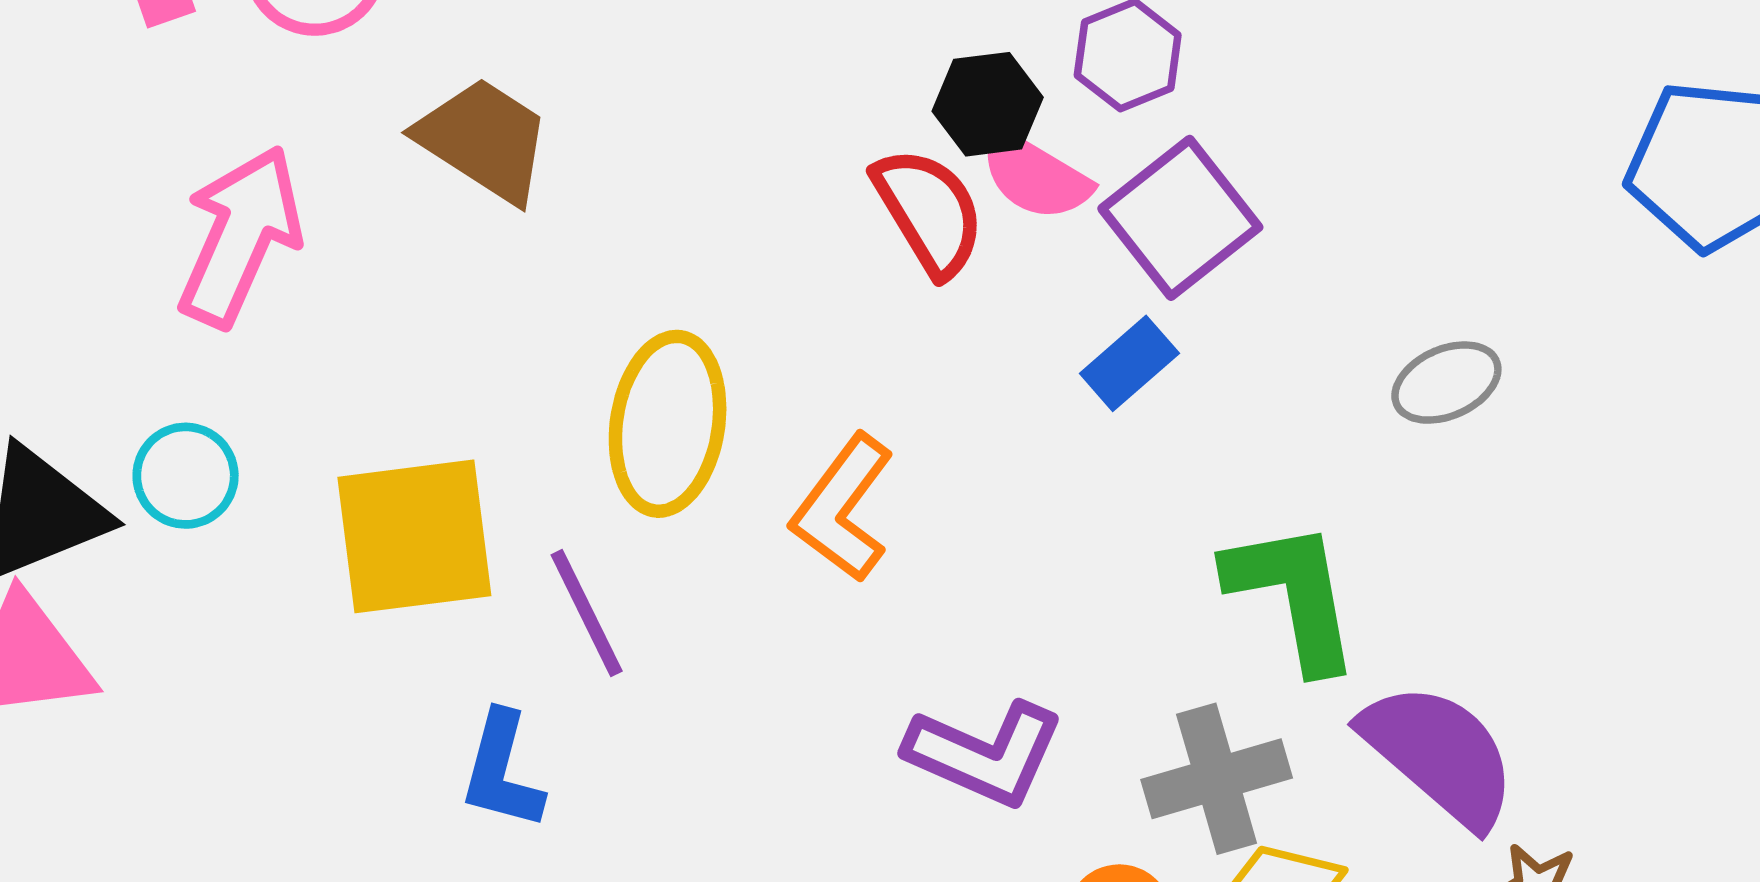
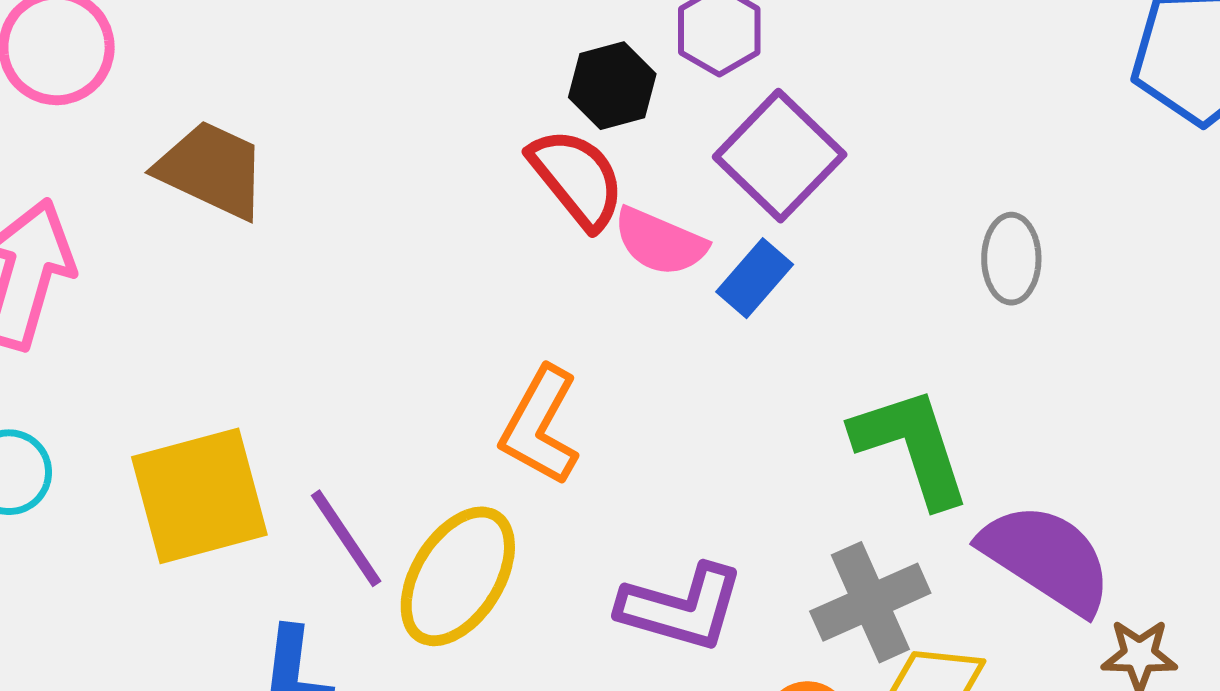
pink semicircle: (1035, 176) -> (660, 242), moved
gray ellipse: (1446, 383) -> (1011, 259), turned -58
yellow ellipse: (668, 424) -> (458, 576), moved, turned 31

